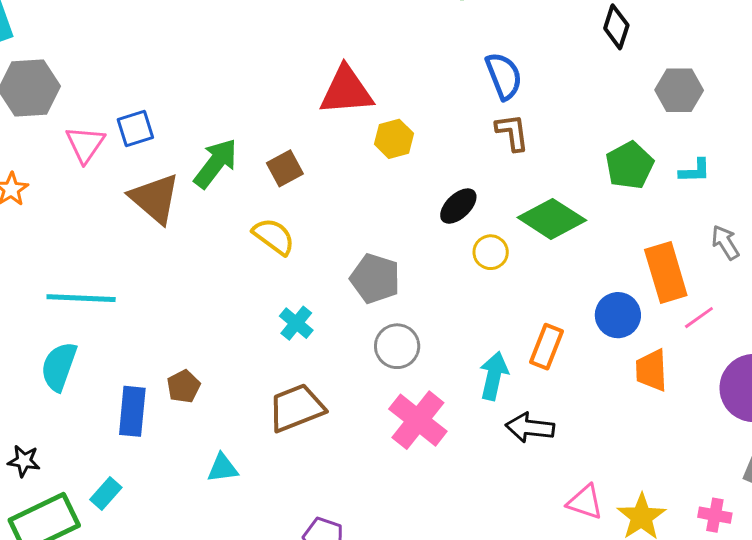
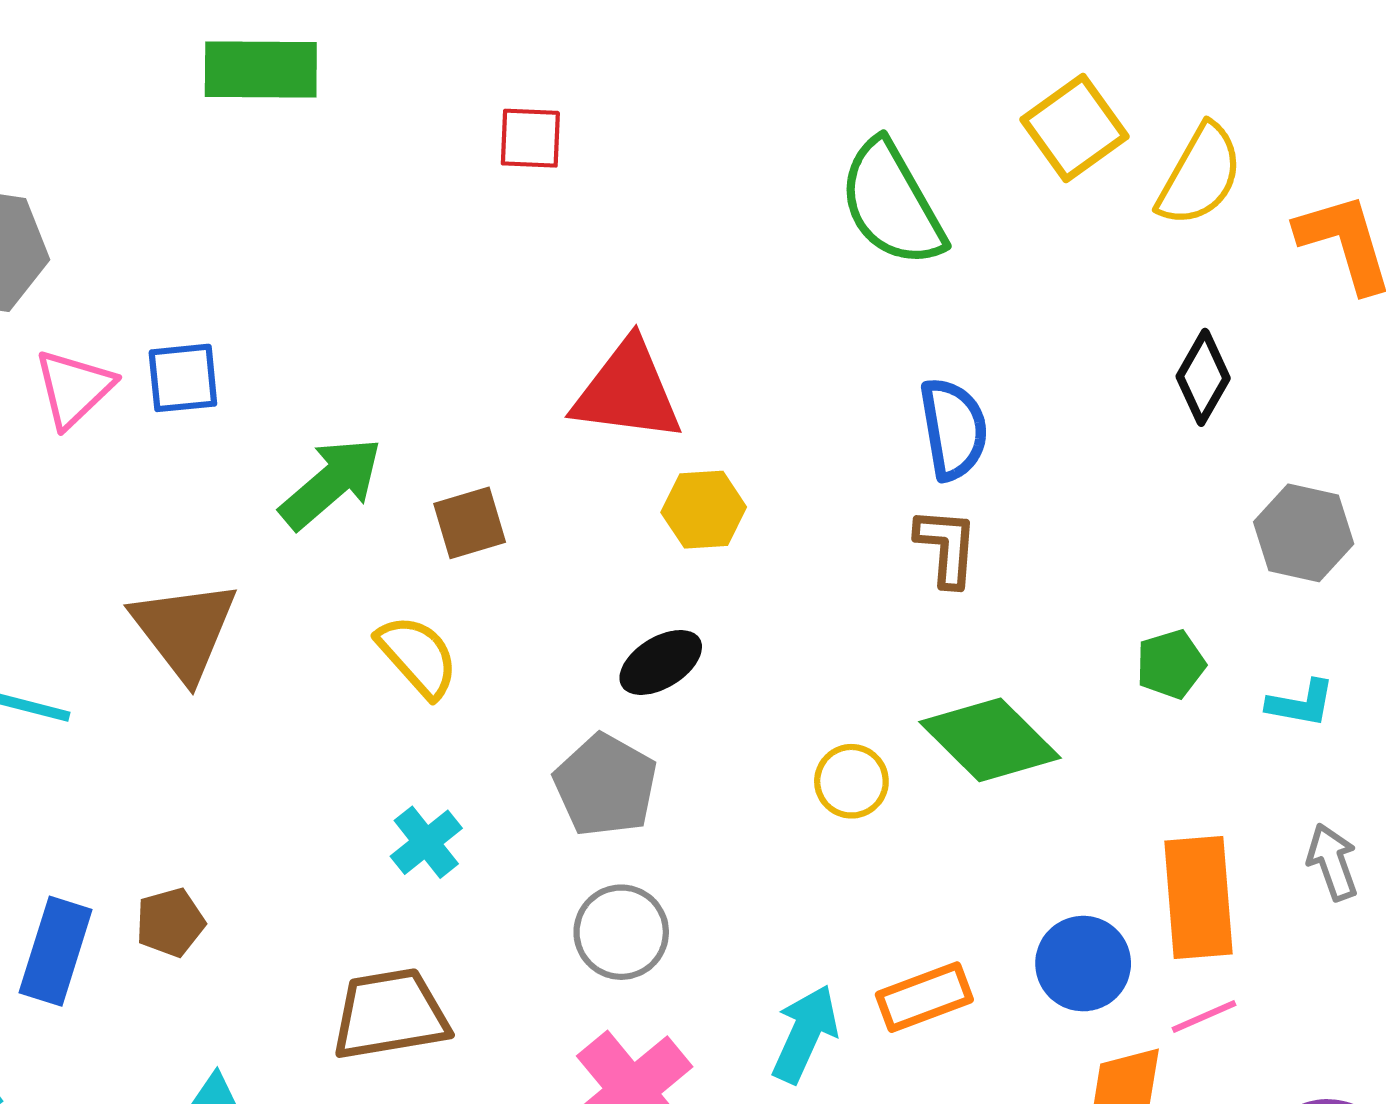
green pentagon: (629, 165) -> (1171, 664), size x0.7
brown triangle: (155, 199) -> (184, 630), moved
black ellipse: (458, 206) -> (661, 662), moved
pink line: (699, 318) -> (1204, 1017), moved
orange rectangle: (546, 347) -> (924, 997), turned 36

